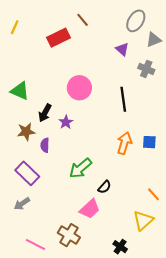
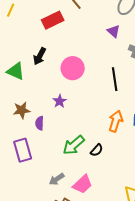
black arrow: (45, 113) -> (40, 56), moved
purple rectangle: (27, 173) -> (23, 150), turned 30
black semicircle: (104, 187) -> (97, 150), moved
gray arrow: (22, 204) -> (57, 179), moved

